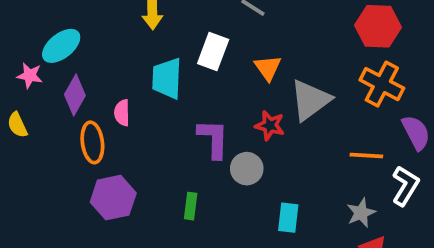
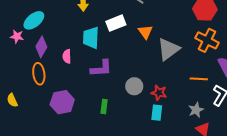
white rectangle: (213, 51) -> (116, 23), turned 48
yellow semicircle: (17, 125) -> (12, 100), moved
red star: (270, 125) -> (159, 93), moved
purple L-shape: (213, 139) -> (101, 68), moved, turned 85
orange ellipse: (92, 142) -> (39, 74), moved

